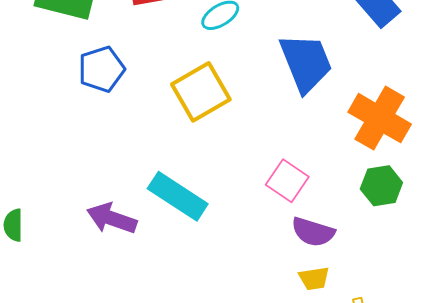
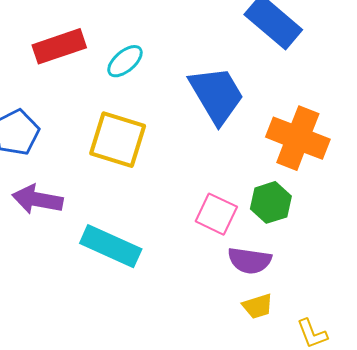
yellow square: (201, 92) -> (118, 140), turned -34
green hexagon: (381, 186) -> (271, 202), moved
purple arrow: (112, 218) -> (37, 199), moved

